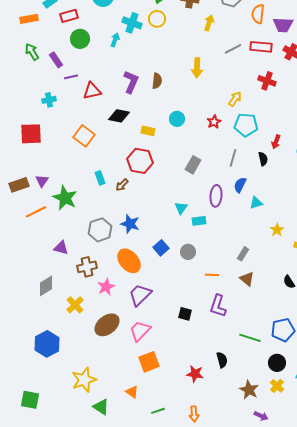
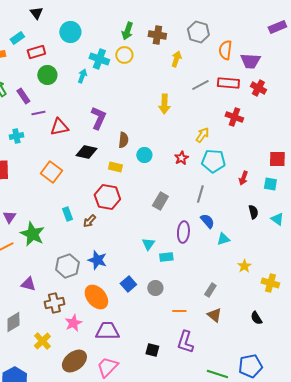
brown semicircle: (157, 81) -> (123, 140), moved
black semicircle: (263, 159) -> (253, 212), moved
blue semicircle: (240, 185) -> (207, 221), turned 112
purple trapezoid: (140, 295) -> (107, 331), turned 45

